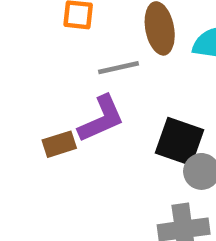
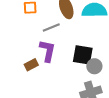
purple L-shape: (101, 119) -> (48, 51), turned -45

